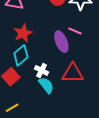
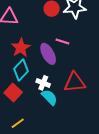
pink line: (75, 31) -> (62, 42), moved
purple ellipse: (61, 42) -> (48, 54), moved

